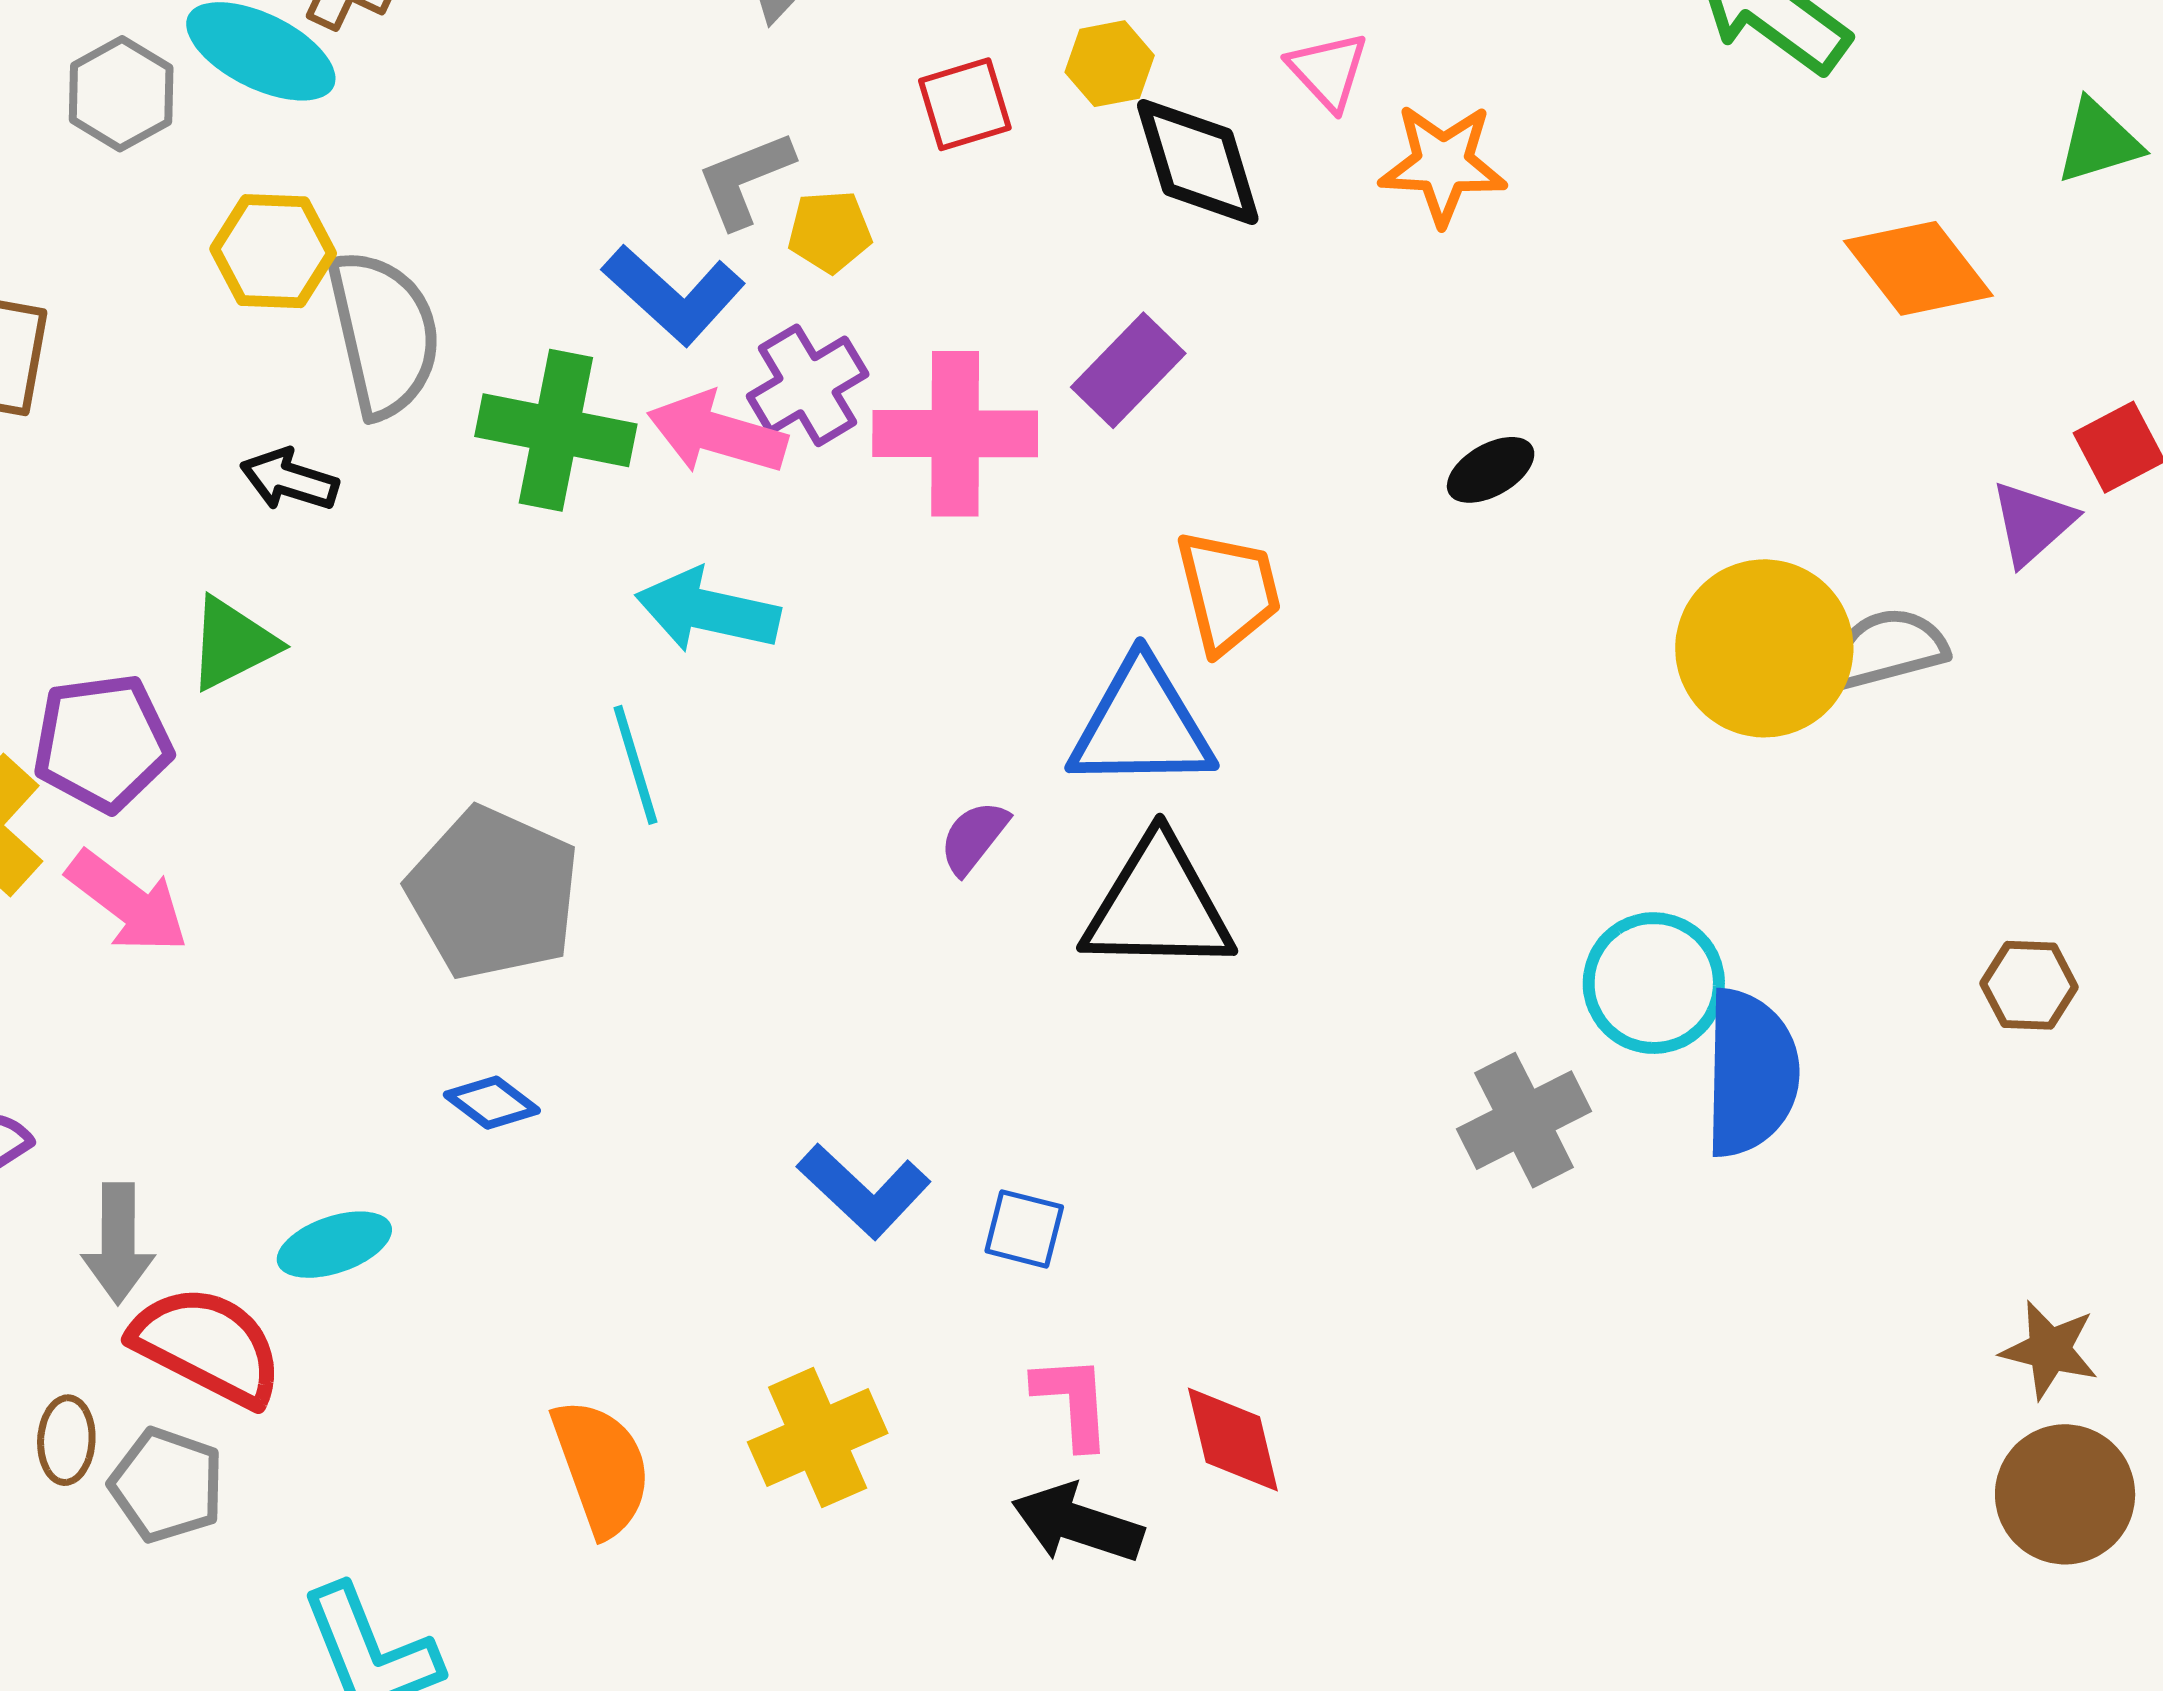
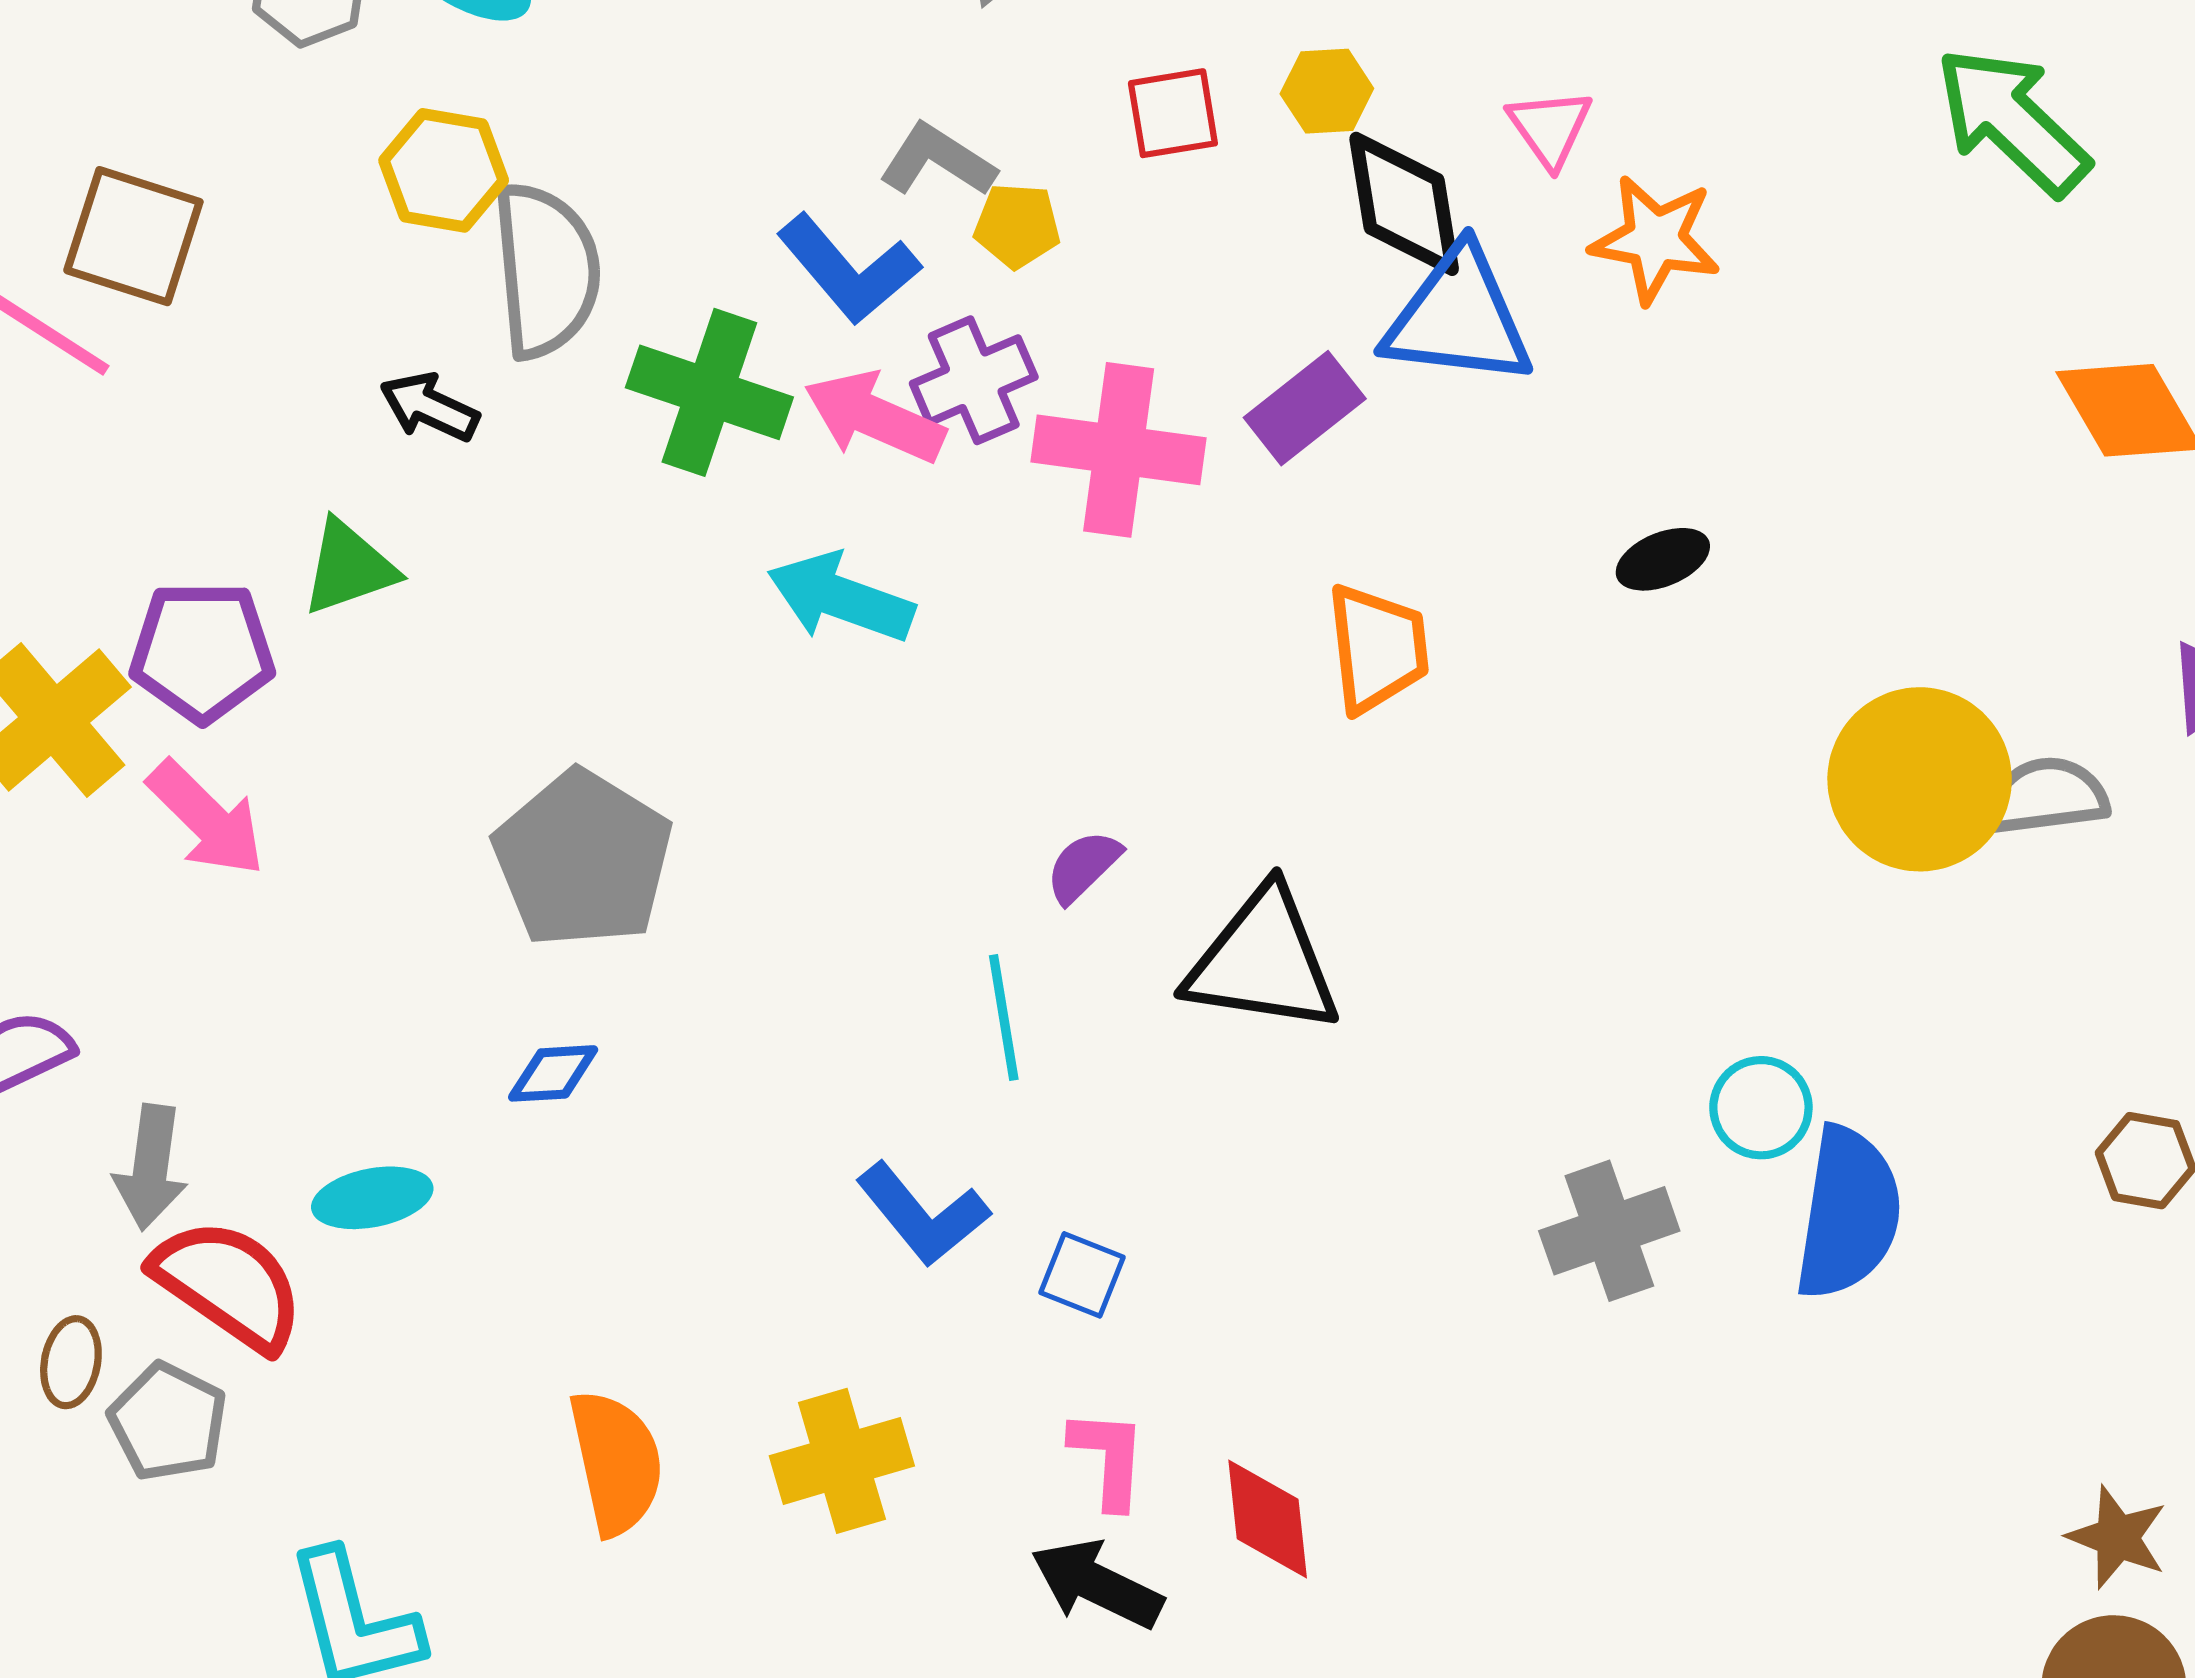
gray L-shape: (745, 179) -> (937, 160), turned 47
blue triangle: (1141, 725) -> (1458, 317), moved
cyan line: (635, 765) -> (1004, 1018), moved
cyan circle: (1654, 983) -> (1761, 1108), size x0.7
blue diamond: (492, 1103) -> (553, 1073), turned -48

